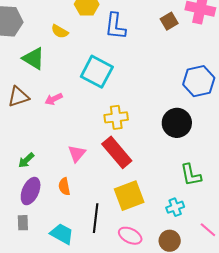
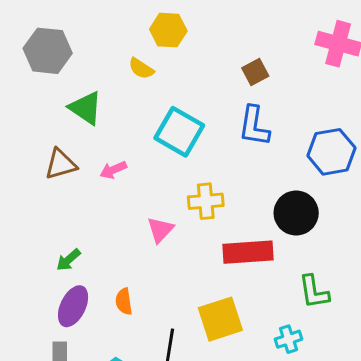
brown square: (169, 21) -> (255, 72), moved
blue L-shape: (115, 26) -> (254, 126), moved
yellow semicircle: (60, 31) -> (141, 69), moved
red rectangle: (117, 152) -> (248, 252), moved, turned -56
pink triangle: (77, 153) -> (160, 230), moved

